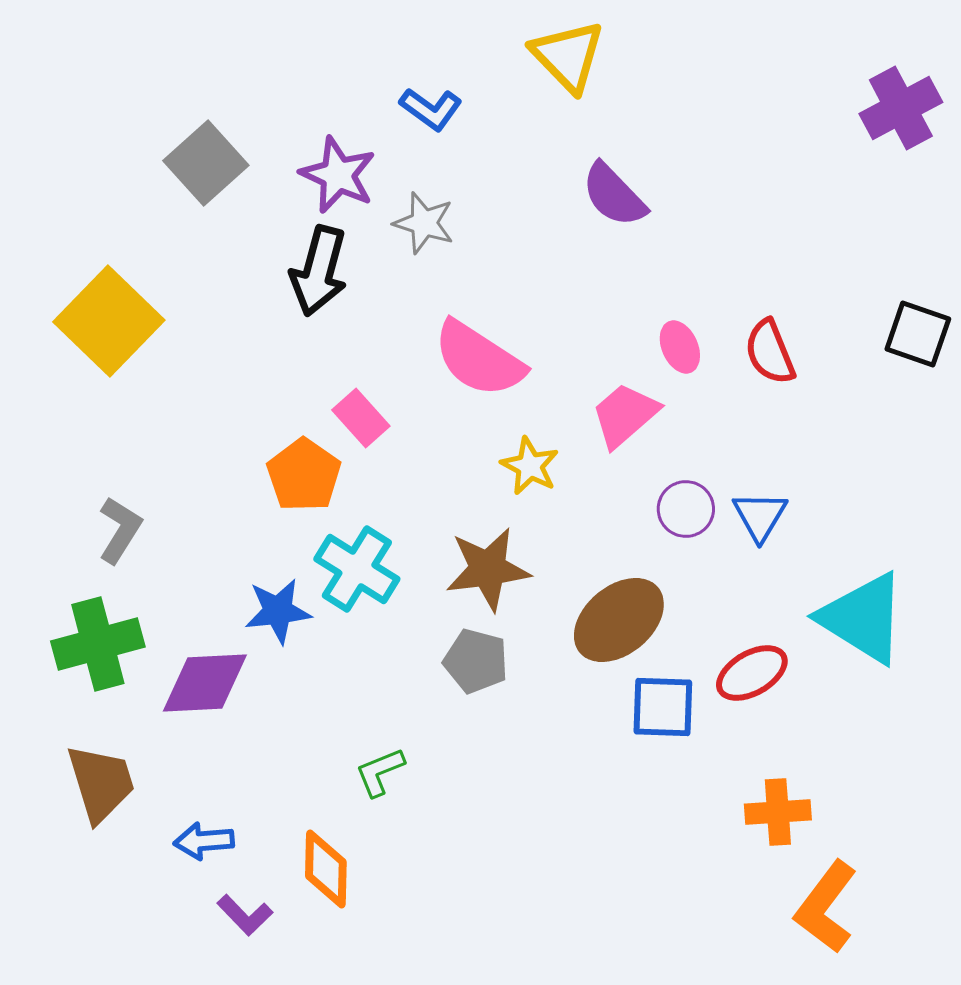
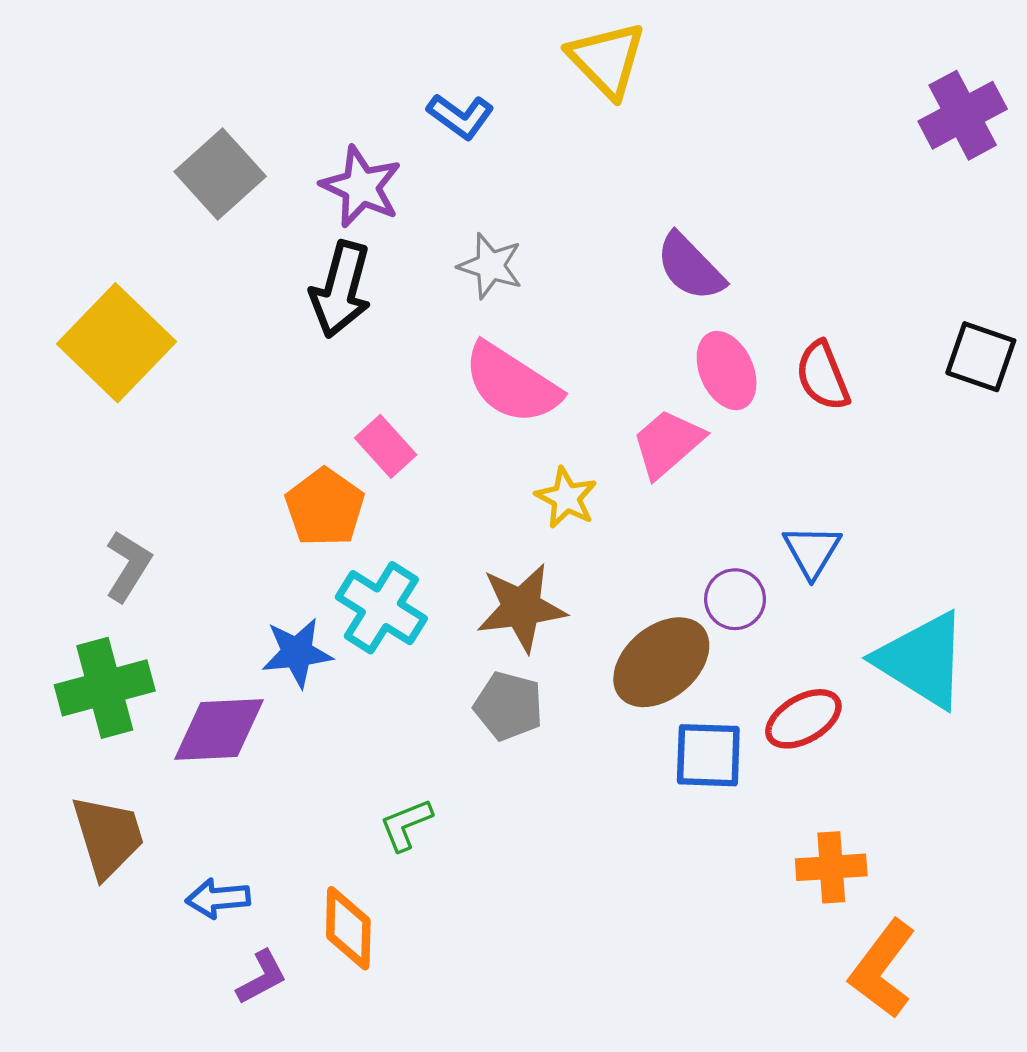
purple semicircle: (614, 195) -> (690, 267), moved
gray star: (424, 223) -> (490, 266), moved
pink ellipse: (680, 347) -> (727, 371), size x1.4
purple circle: (686, 509) -> (735, 599), moved
purple L-shape: (245, 915) -> (262, 977), turned -74

